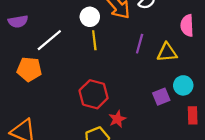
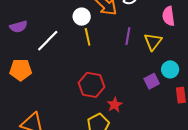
yellow triangle: (167, 52) -> (153, 42), turned -42
orange pentagon: (29, 69) -> (21, 70), moved

